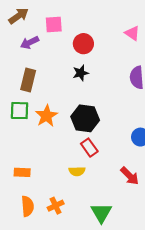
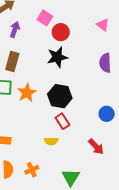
pink square: (54, 24) -> (45, 18), moved, turned 35
purple arrow: (30, 43) -> (15, 30), turned 133
black star: (81, 73) -> (57, 57), size x1.5

